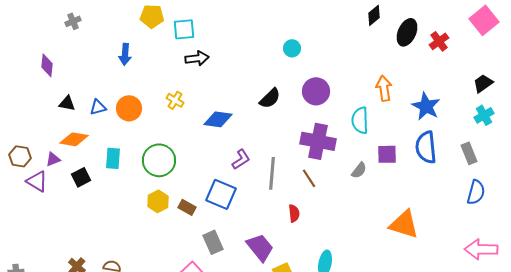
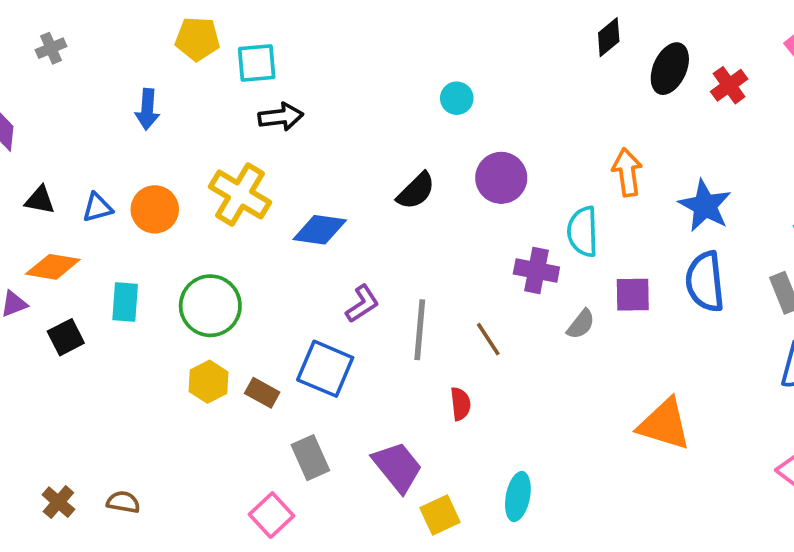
yellow cross: (175, 100) -> (240, 195), size x1.8
purple cross: (318, 141) -> (536, 270), moved, size x0.7

